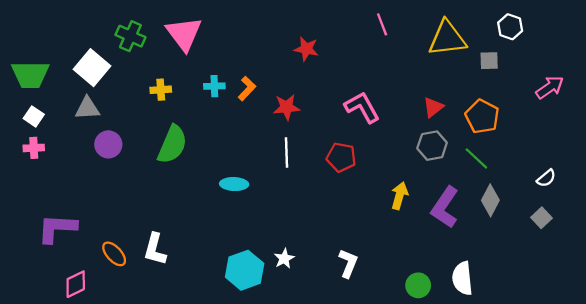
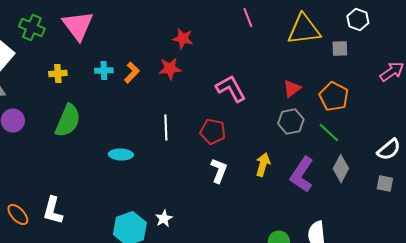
red star: (287, 107) -> (170, 69), moved
white semicircle: (546, 178) -> (389, 150), size x1.4
gray square: (542, 218) -> (385, 184), turned -36
white L-shape: (348, 263) -> (219, 171), moved

